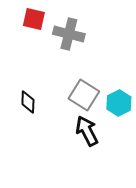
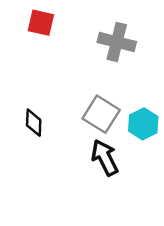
gray cross: (69, 34) -> (117, 42), moved

